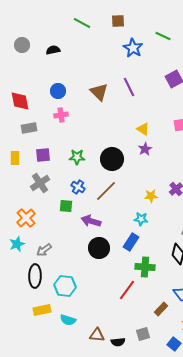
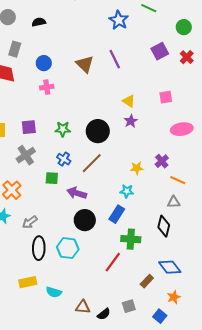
gray rectangle: (29, 128) -> (15, 49), moved, turned -63
black ellipse: (35, 276) -> (39, 248), moved
cyan hexagon: (65, 286) -> (68, 248), moved
black semicircle: (118, 342) -> (104, 314), turned -32

